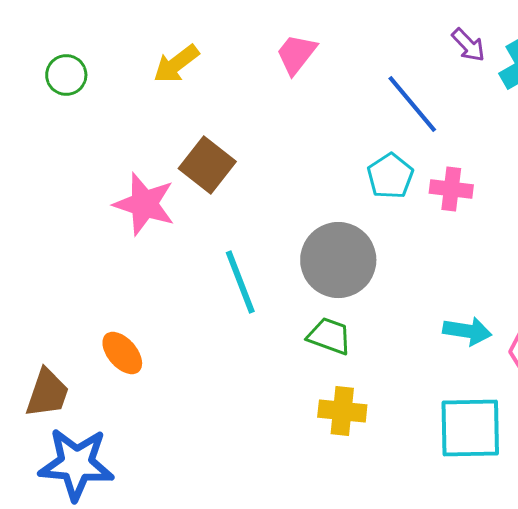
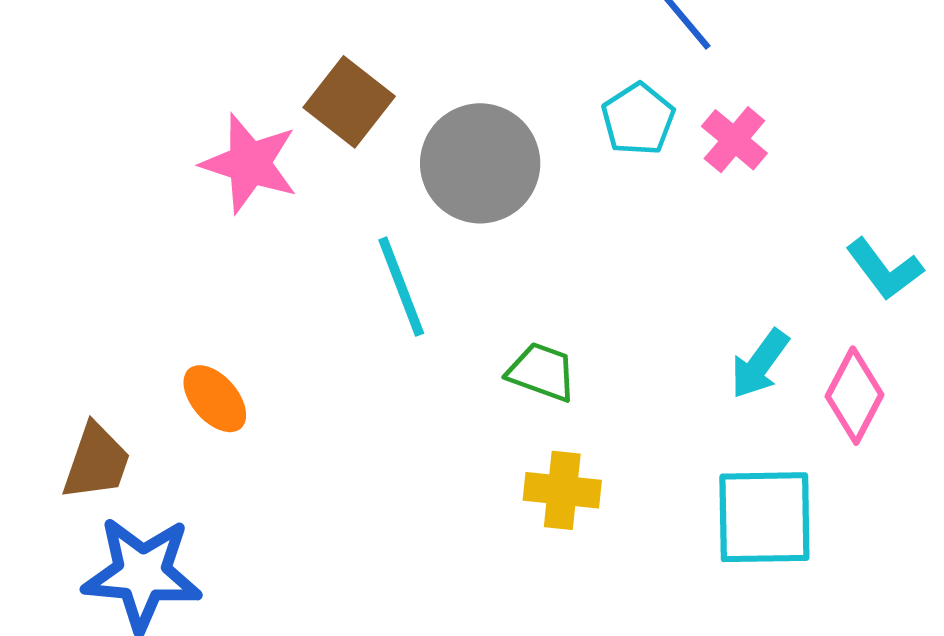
pink cross: (451, 189) -> (734, 140), turned 33
gray circle: (338, 260) -> (480, 163), moved
cyan arrow: (467, 331) -> (760, 364), turned 117

